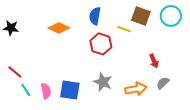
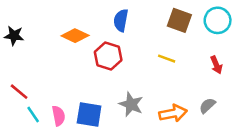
yellow line: (124, 29) -> (167, 59), moved
red hexagon: (101, 44) -> (108, 56), moved
red arrow: (154, 61) -> (216, 65), moved

